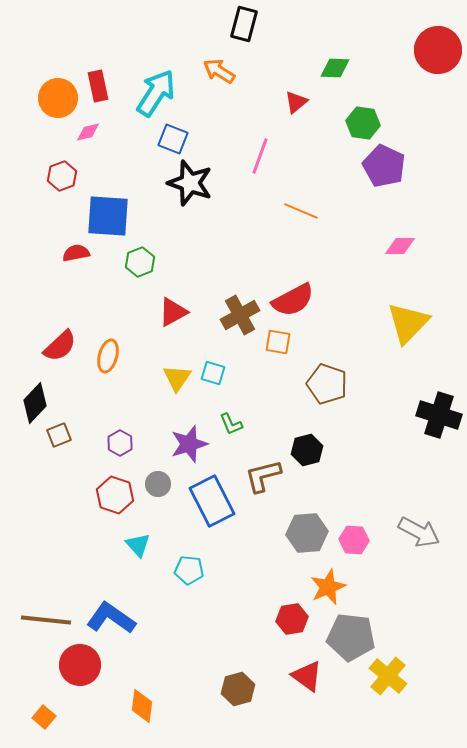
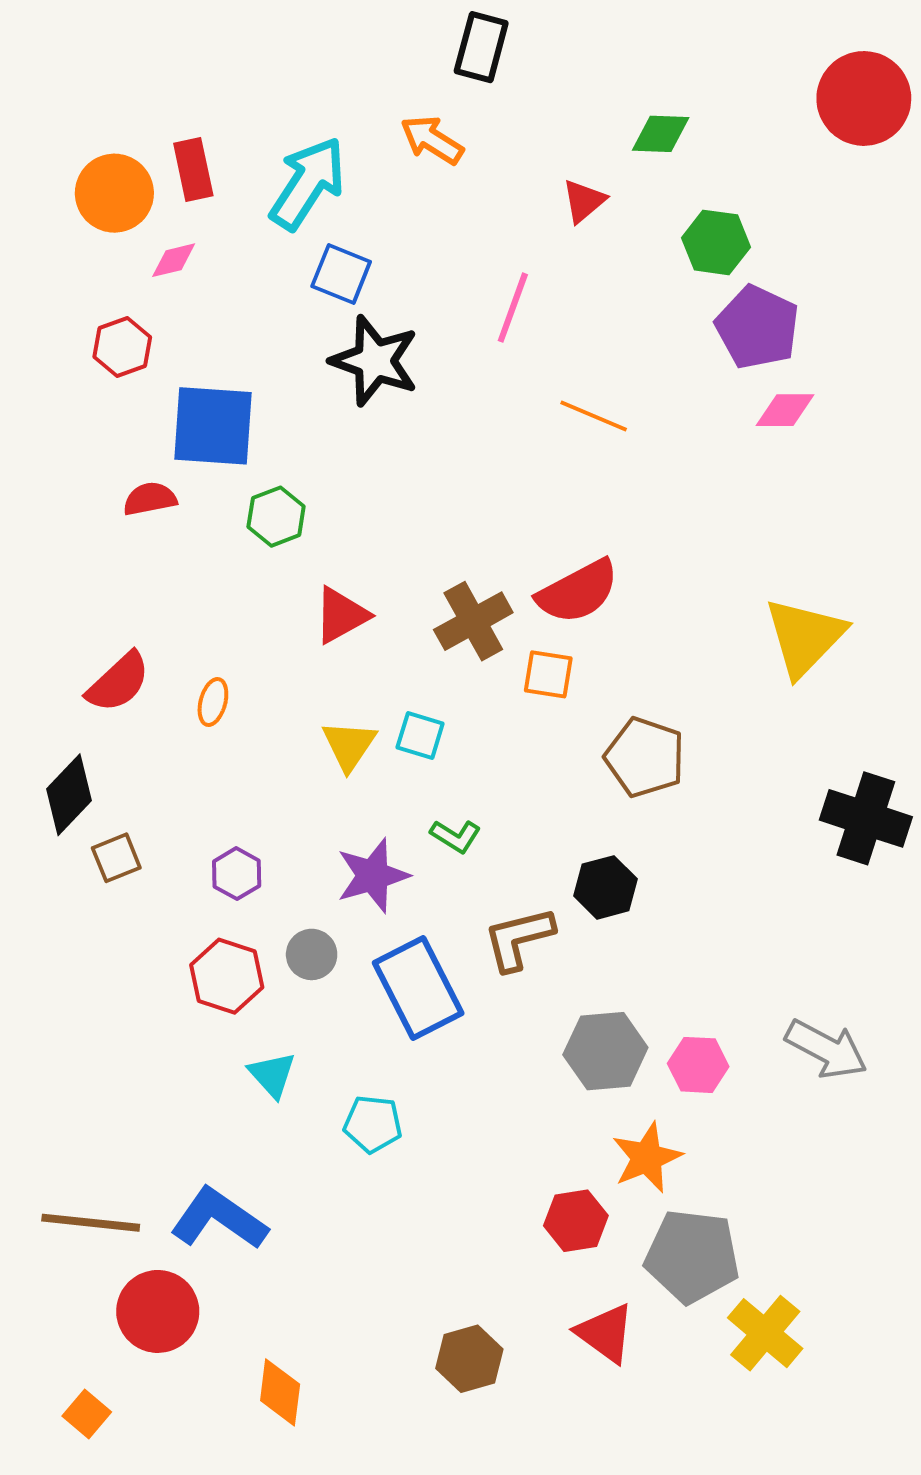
pink diamond: (400, 246) -> (785, 410), moved
orange ellipse: (108, 356) -> (213, 702), size x0.7
green L-shape: (231, 424) -> (456, 836), turned -35

